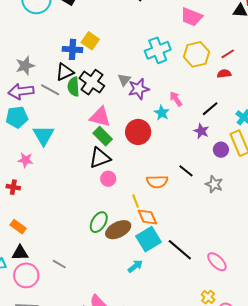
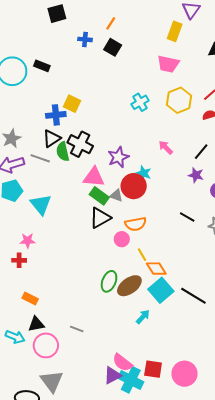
cyan cross: (158, 50) -> (140, 102), size x0.7
gray triangle: (124, 80) -> (116, 195), moved, turned -40
purple star: (139, 89) -> (118, 157), moved
cyan star: (162, 113) -> (144, 173), moved
pink star: (25, 160) -> (28, 241), moved
pink circle: (108, 179) -> (122, 239), moved
orange semicircle: (157, 182) -> (136, 224), moved
cyan arrow: (135, 266) -> (143, 317), moved

